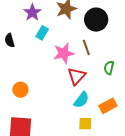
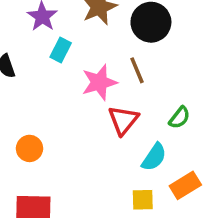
green semicircle: (109, 68) -> (179, 118), moved, turned -152
cyan semicircle: (81, 100) -> (154, 157), moved
orange rectangle: (108, 106) -> (185, 185), moved

